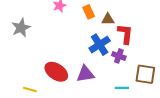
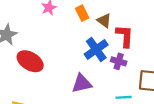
brown triangle: (108, 19) -> (104, 21), turned 40
red ellipse: (56, 72) -> (30, 61), moved

